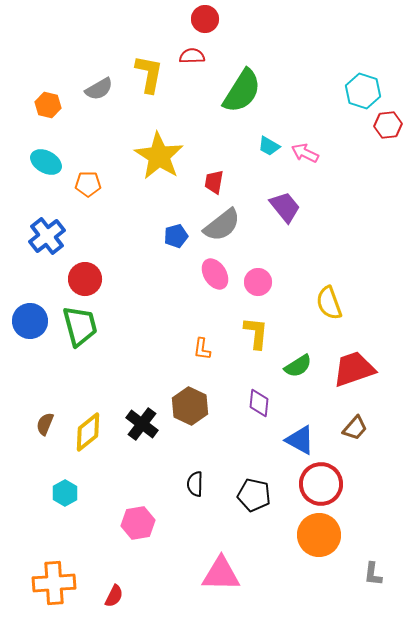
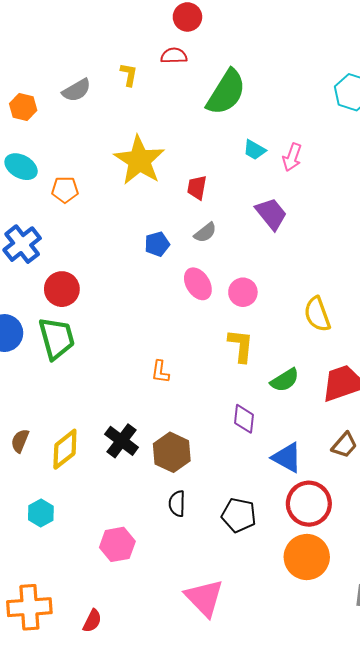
yellow L-shape: (149, 74) -> (129, 75), size x0.6
pink arrow: (305, 153) -> (292, 157), turned -96
gray semicircle: (222, 225) -> (205, 233), size x0.6
orange L-shape: (202, 349) -> (160, 372), moved
brown hexagon: (190, 406) -> (172, 452), moved
pink triangle: (221, 574) -> (204, 598), turned 45

